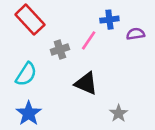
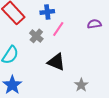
blue cross: (109, 20) -> (47, 12), moved
gray cross: (60, 50) -> (36, 36), turned -32

